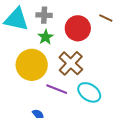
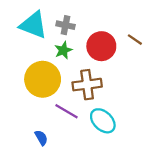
brown cross: (71, 63) -> (87, 85), turned 30

